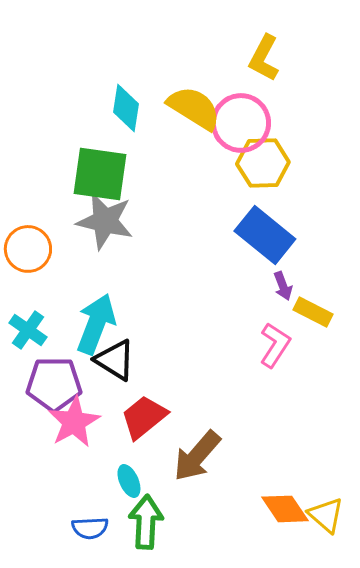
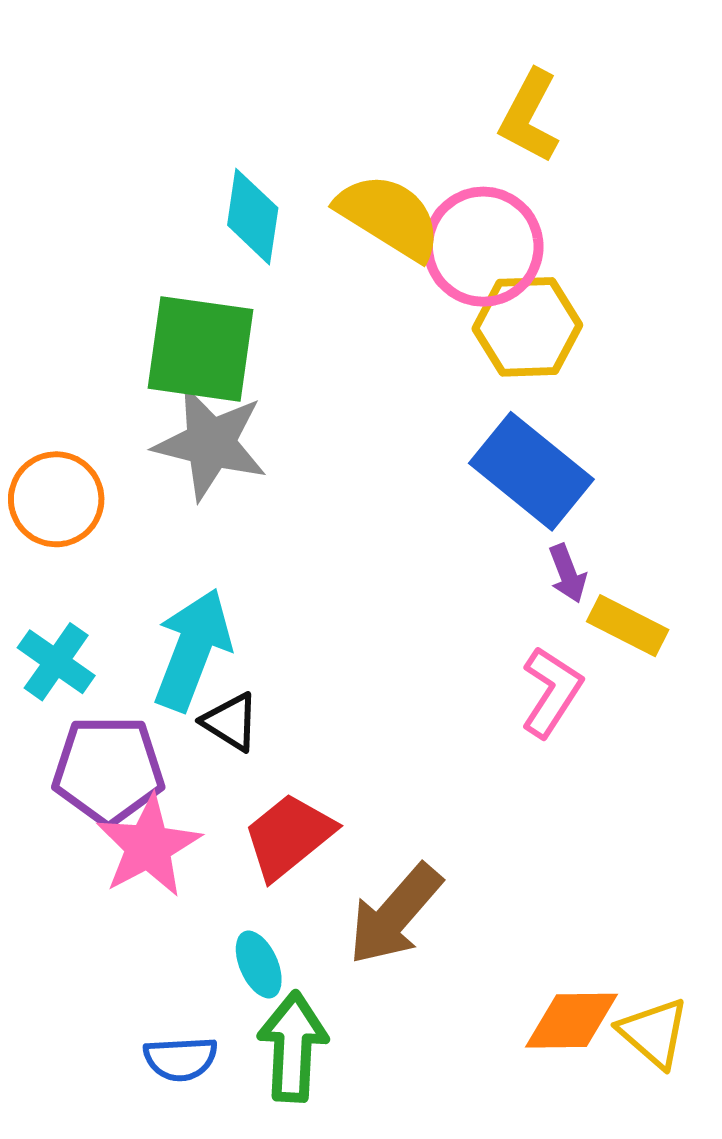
black triangle: (115, 360) -> (231, 722), size x0.7
orange diamond: (285, 509) -> (571, 1021), turned -57

